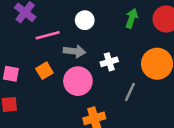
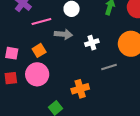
pink circle: (78, 81) -> (37, 74), moved
gray line: (130, 92) -> (109, 67), turned 49

